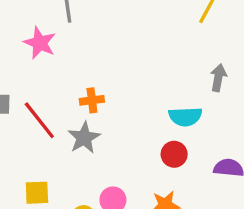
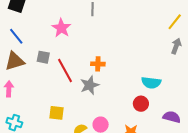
pink star: (40, 43) -> (61, 28), moved
gray arrow: (218, 78) -> (176, 46), moved

